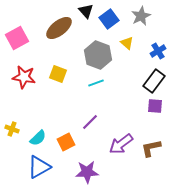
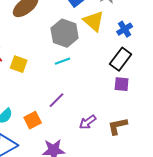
yellow triangle: (127, 43) -> (94, 21), size x1.6
yellow square: (58, 74) -> (19, 64), moved
purple arrow: (121, 144) -> (88, 122), size x0.7

